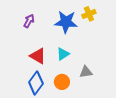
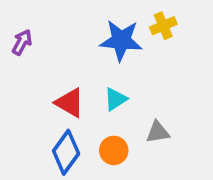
purple arrow: (29, 21) -> (22, 42), moved

